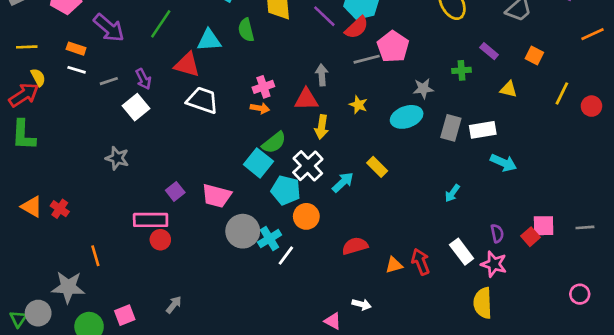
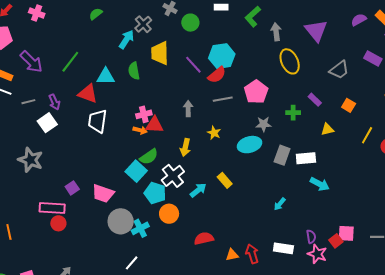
pink pentagon: (393, 47) -> (256, 92), moved
yellow triangle: (509, 89) -> (327, 129), turned -32
red triangle: (306, 99) -> (154, 125), moved
white trapezoid: (202, 100) -> (97, 121), turned -105
gray star: (117, 158) -> (30, 160), size x1.4
white rectangle: (462, 252) -> (283, 248), turned -48
white line: (286, 256) -> (132, 263), moved
pink star: (494, 264) -> (317, 254), moved

